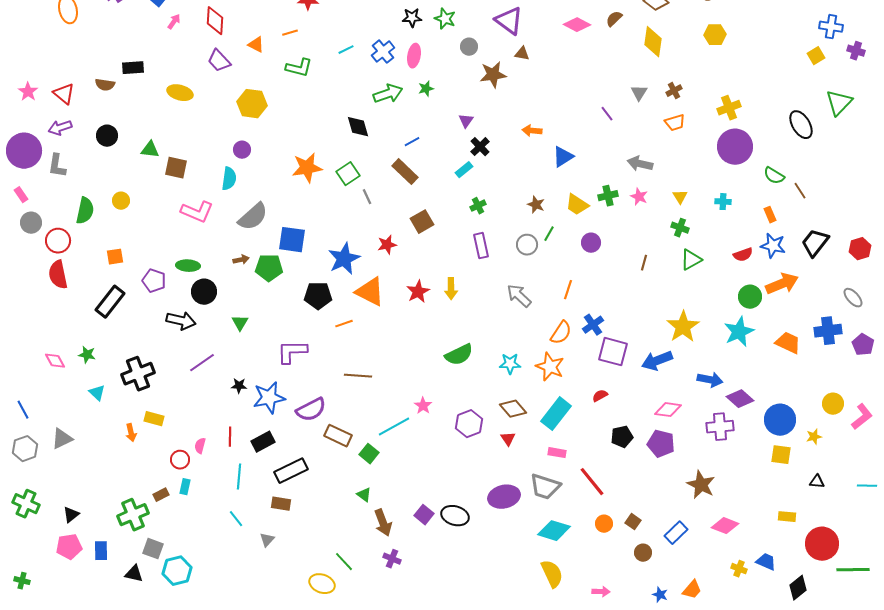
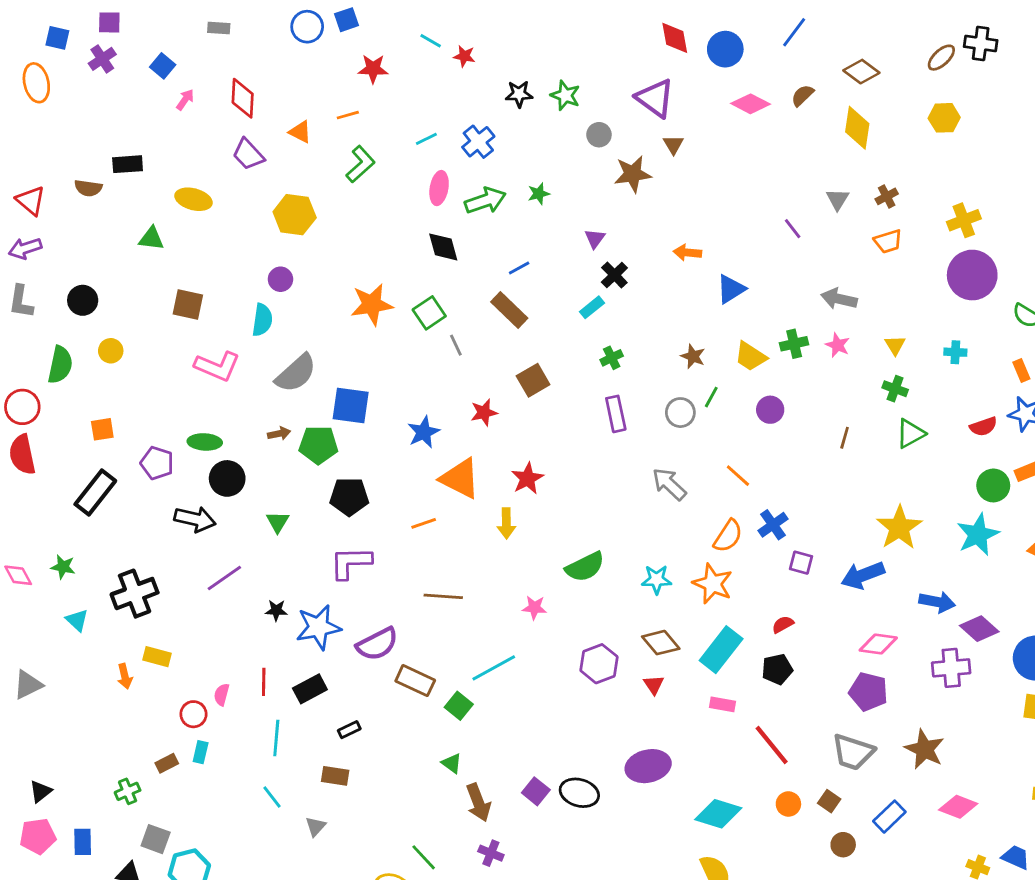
brown triangle: (522, 54) -> (673, 145), turned 49
pink ellipse: (414, 56) -> (439, 188), moved
green L-shape: (299, 68) -> (360, 164), turned -56
black circle: (107, 136) -> (83, 300), moved
green triangle: (150, 150) -> (151, 239), moved
blue star: (344, 259) -> (424, 432), size x0.7
yellow arrow: (451, 289) -> (506, 523), moved
orange line: (568, 290) -> (738, 476), turned -66
black pentagon: (318, 296) -> (349, 497), moved
purple square: (613, 352) -> (801, 563), size x0.6
pink star: (423, 406) -> (534, 608), moved, turned -30
black pentagon: (622, 437) -> (777, 669), moved
black rectangle: (291, 471) -> (349, 730), size x0.5
gray trapezoid: (545, 487) -> (853, 752), moved
green cross: (133, 515) -> (128, 791), size x0.6

